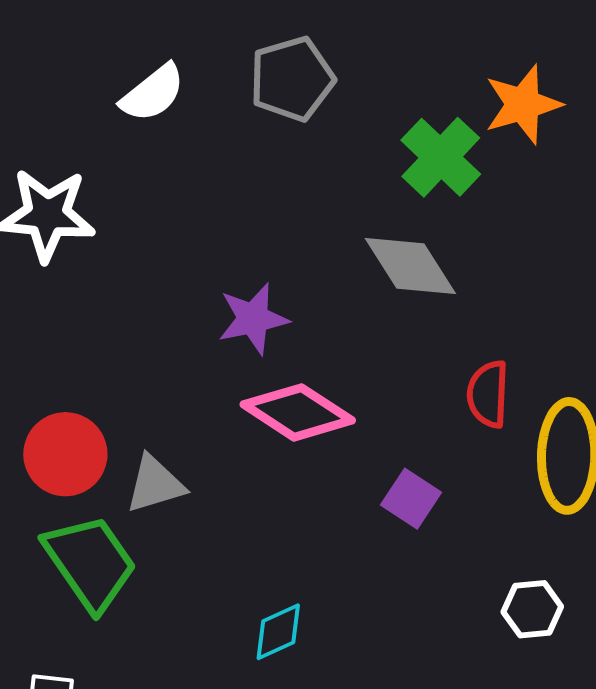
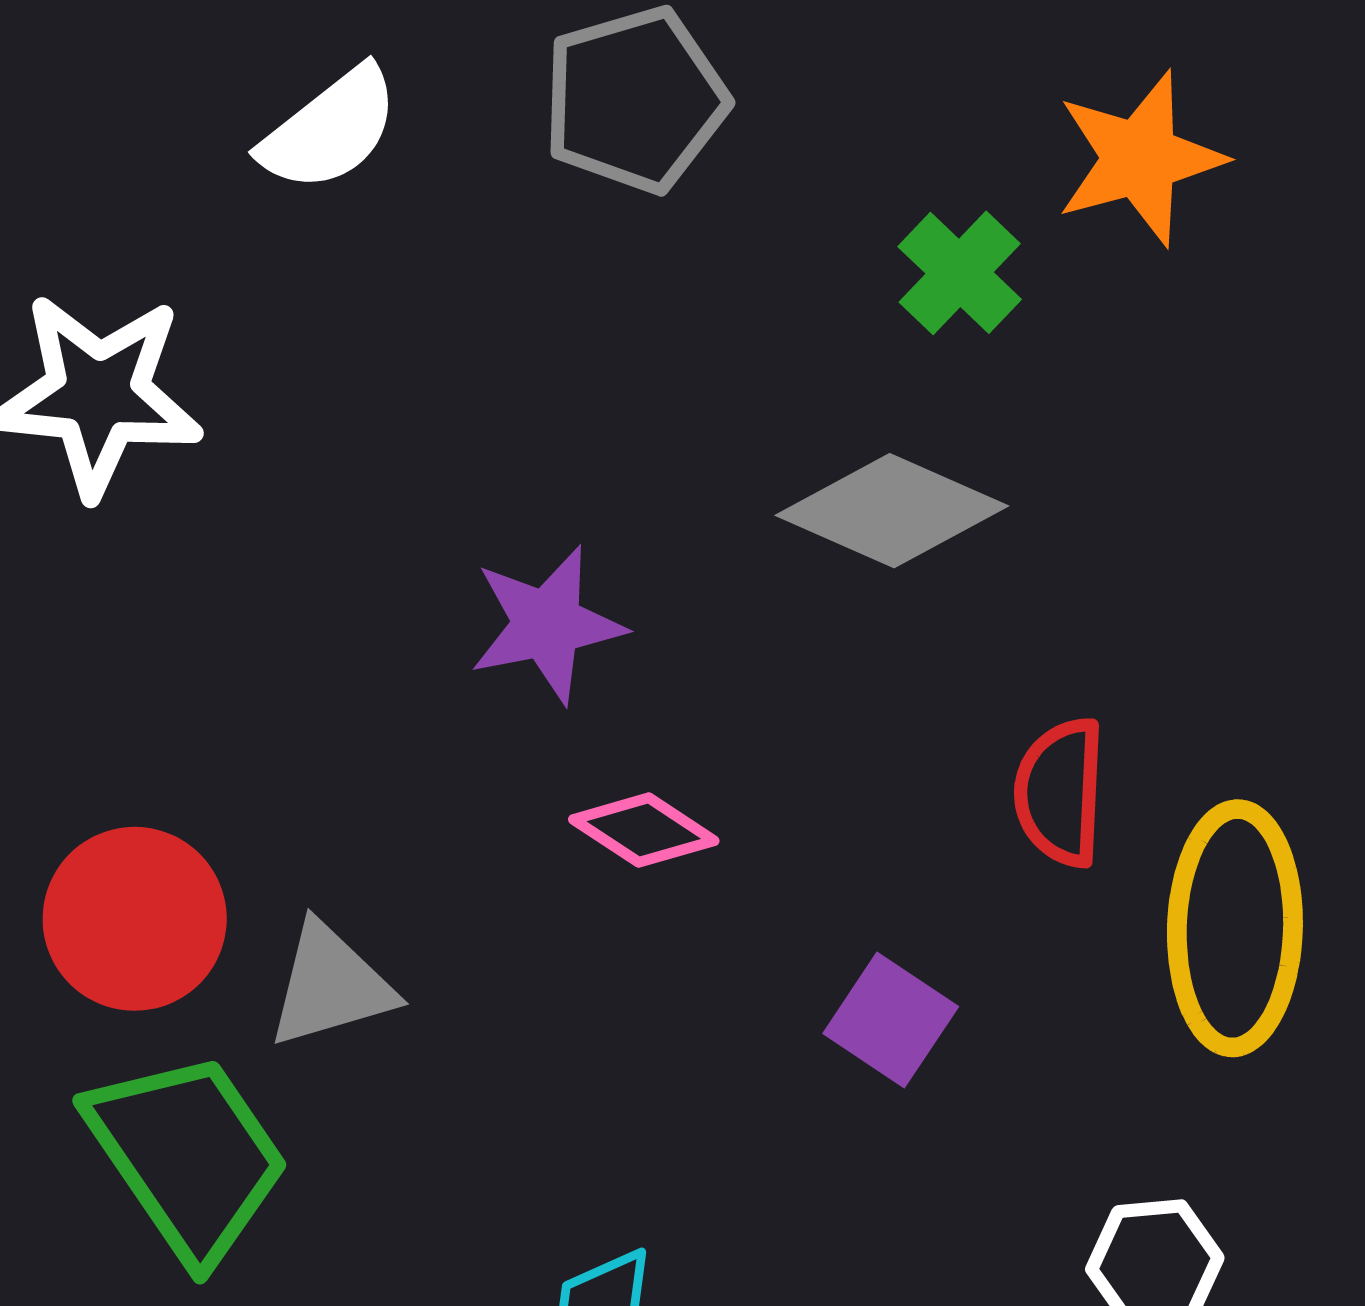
green cross: (441, 157) -> (960, 273), size x0.7
gray diamond: (410, 266) -> (892, 511), turned -34
pink diamond: (298, 412) -> (644, 830), size x0.6

